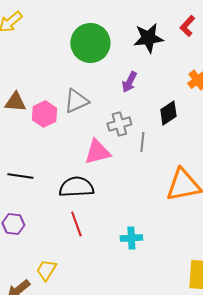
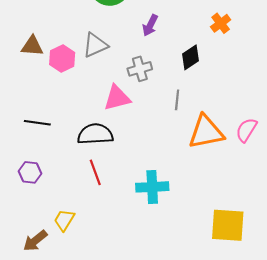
gray line: (142, 142) -> (177, 100), moved
cyan cross: (131, 238) -> (152, 187), size x1.4

